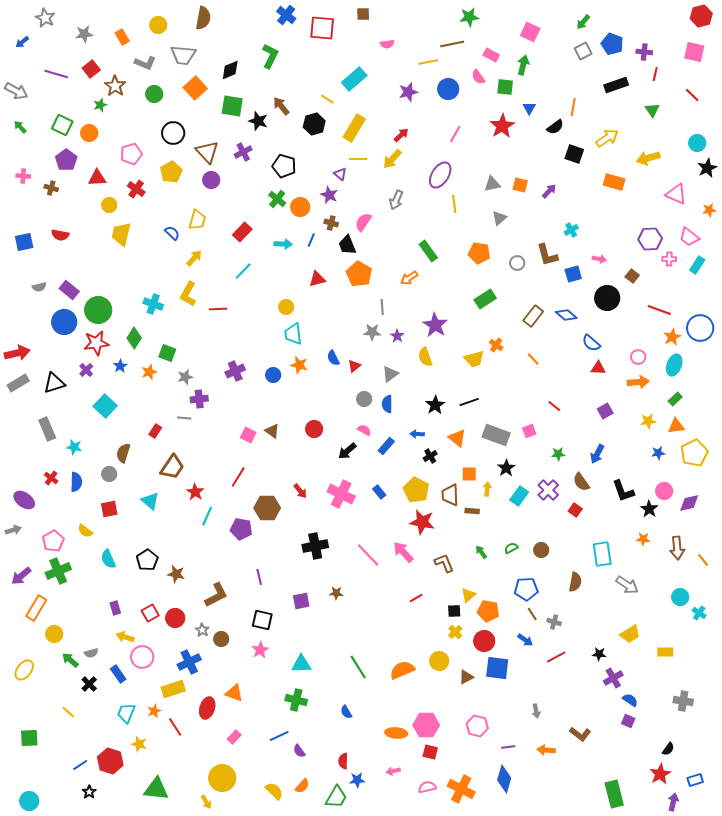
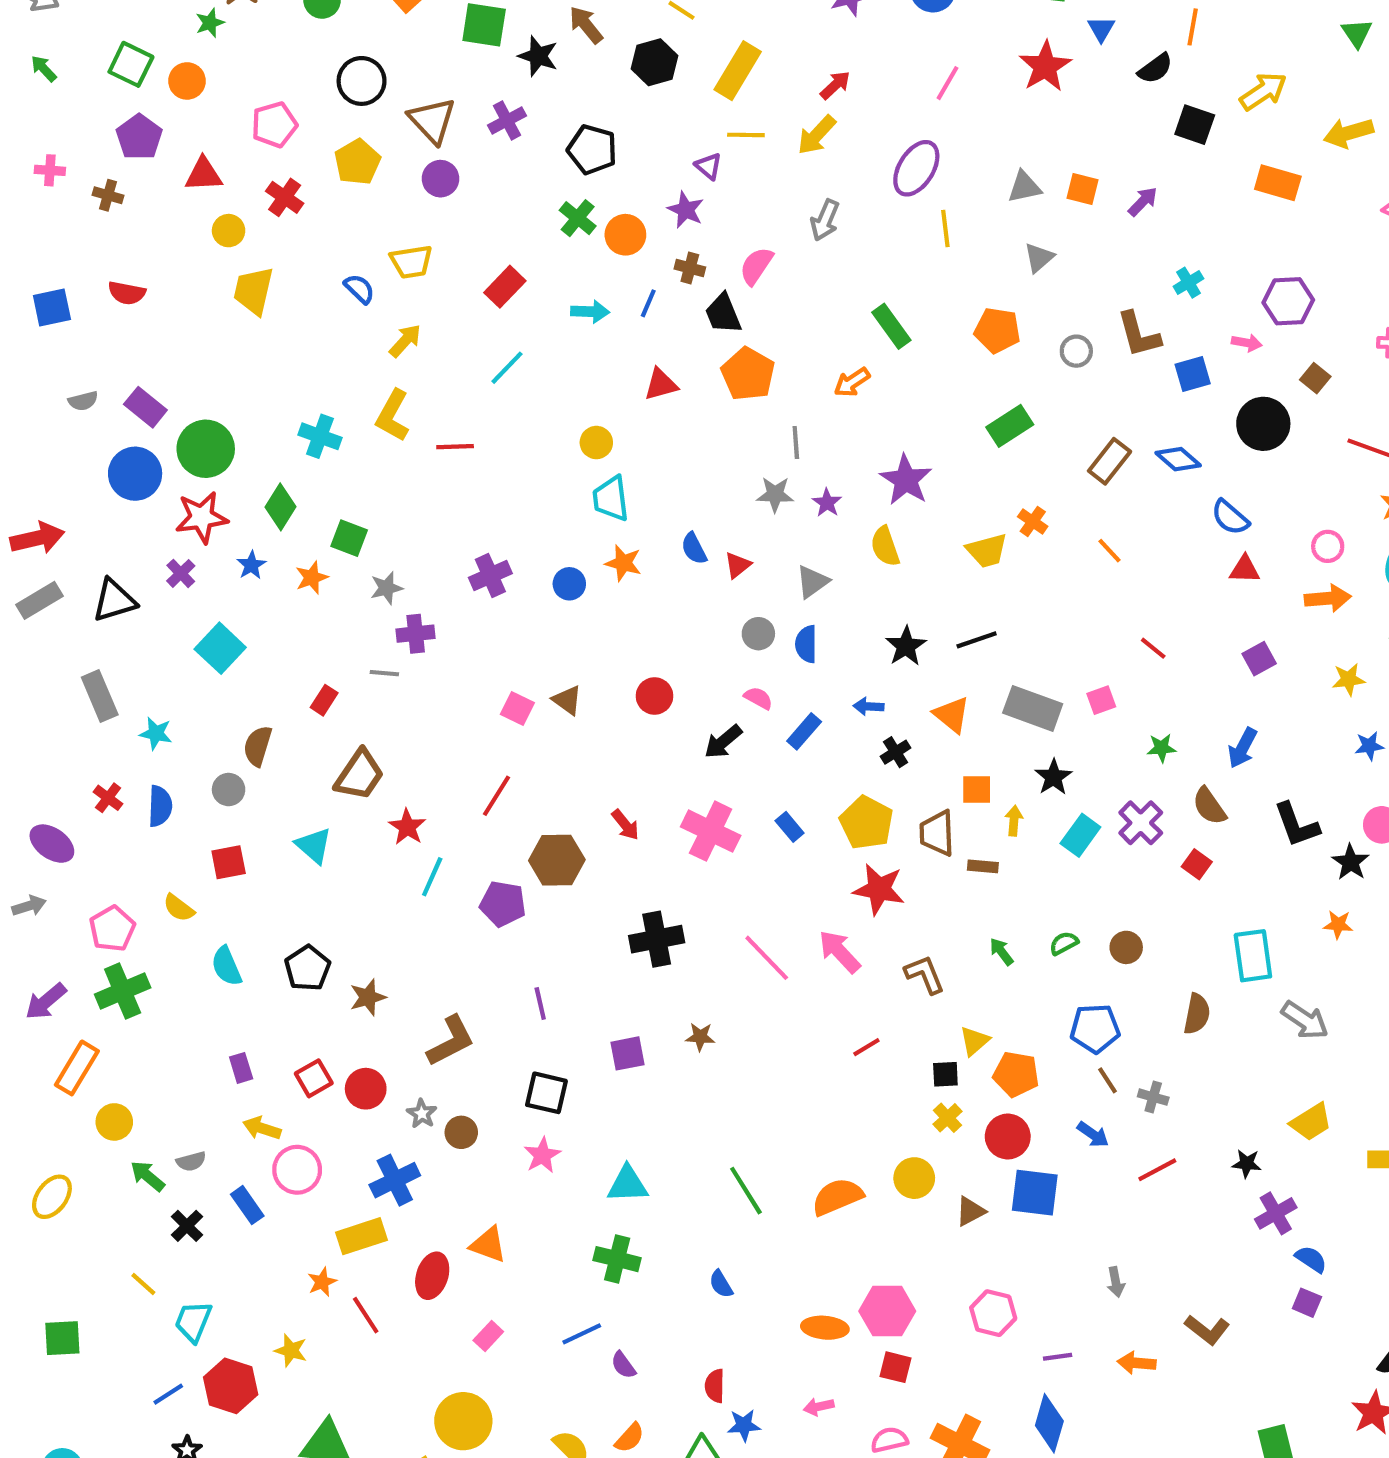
yellow trapezoid: (197, 220) -> (411, 262), turned 65
purple hexagon: (650, 239) -> (1288, 301), moved
brown star: (176, 574) -> (368, 997), turned -30
cyan trapezoid: (126, 713) -> (193, 1321), moved

